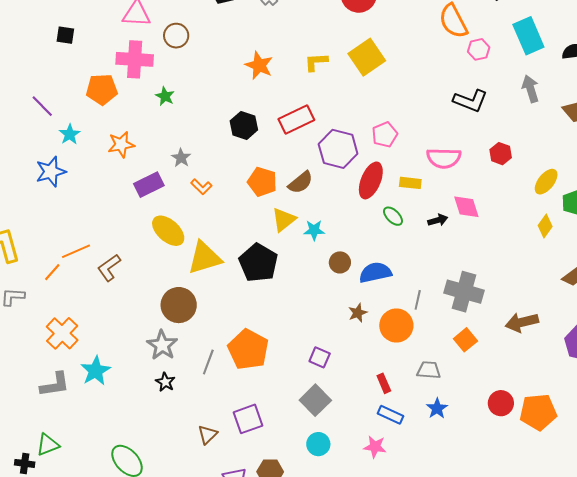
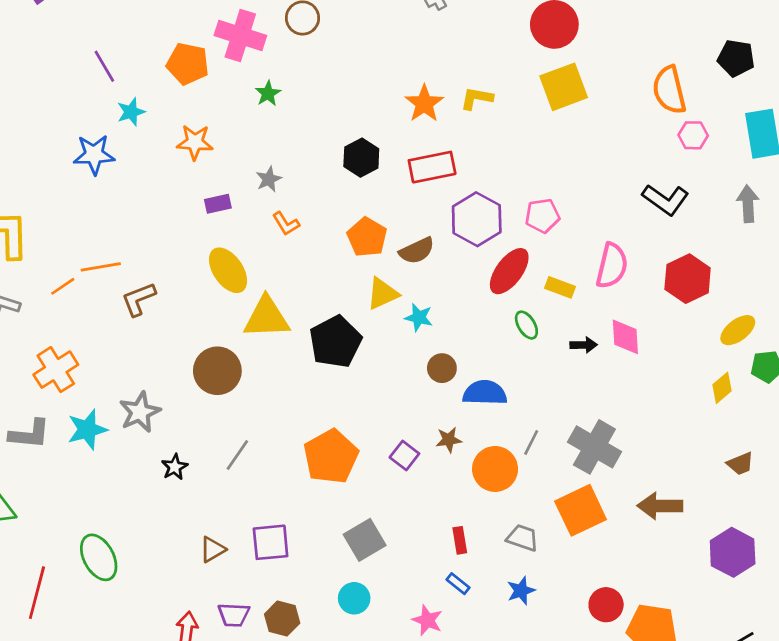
yellow square: (367, 57) -> (564, 87), moved
orange star: (259, 65) -> (424, 103), moved
red hexagon: (501, 154) -> (688, 279), size x1.6
pink semicircle: (444, 158) -> (612, 266), turned -92
purple rectangle: (149, 185) -> (218, 204), size x0.7
orange square: (465, 340) -> (581, 510), size x1.6
gray star: (162, 345) -> (140, 412), moved
orange pentagon: (248, 349) -> (331, 457), moved
purple square: (320, 357) -> (404, 456), moved
blue rectangle: (390, 415) -> (458, 584), size x0.7

